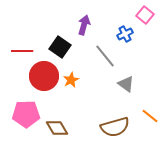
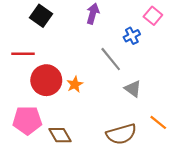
purple arrow: (84, 25) -> (93, 14), moved
black square: (60, 47) -> (41, 16), moved

